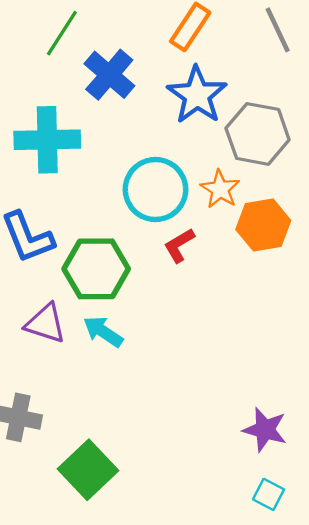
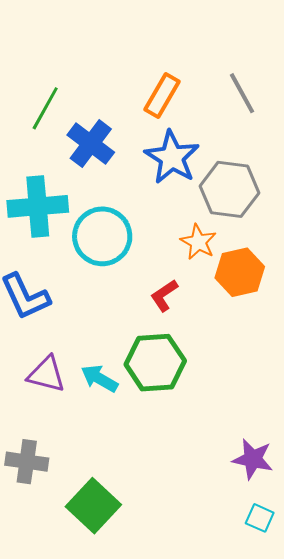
cyan circle: (155, 190) -> (102, 236), moved
green hexagon: (96, 269) -> (155, 363), moved

